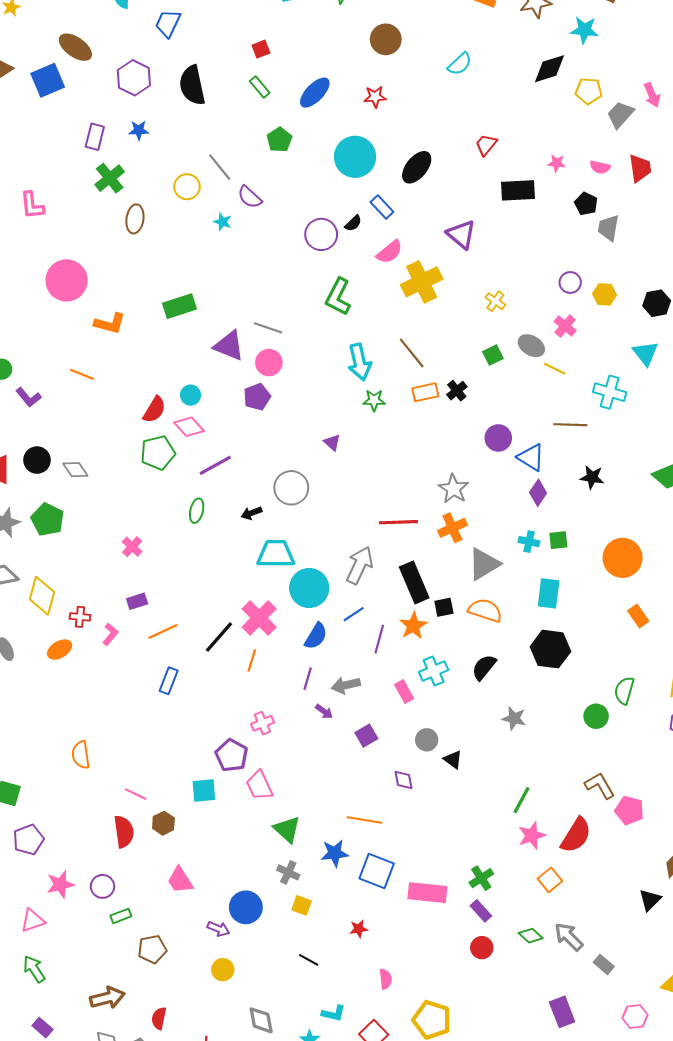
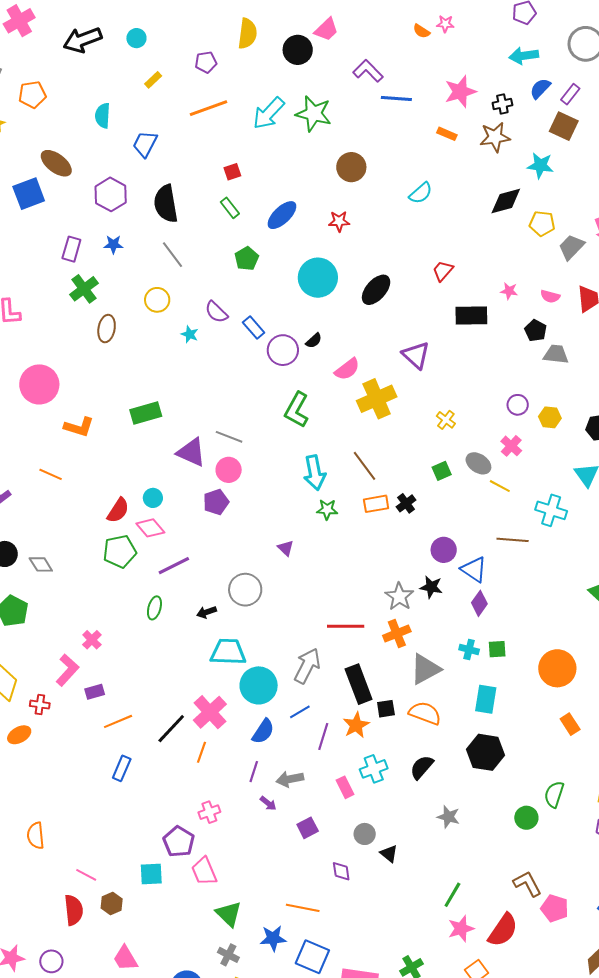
gray line: (220, 167) -> (173, 255), moved
blue rectangle: (382, 207) -> (254, 327), moved
gray trapezoid: (608, 228) -> (556, 354), turned 84
black star: (592, 477) -> (431, 587), moved
pink L-shape: (110, 634) -> (67, 670), moved, size x1.5

